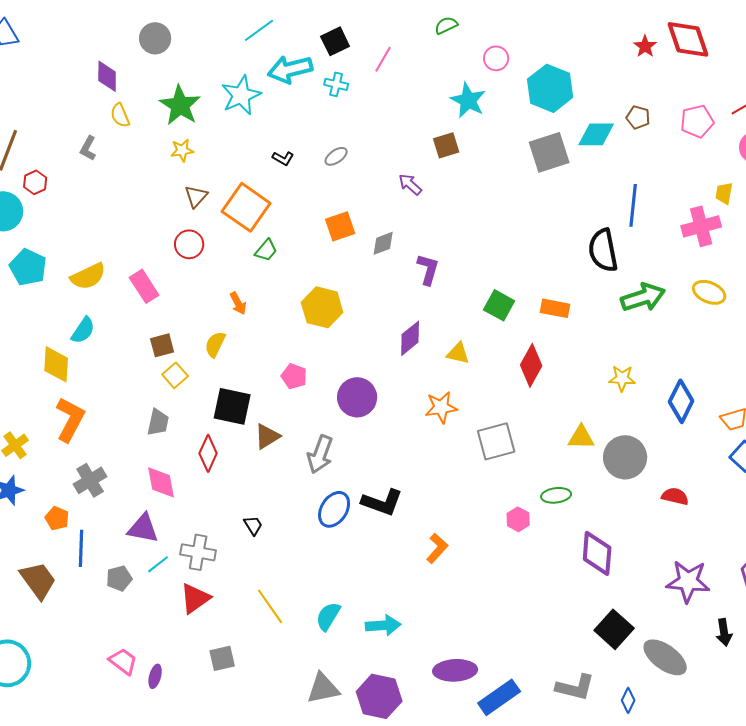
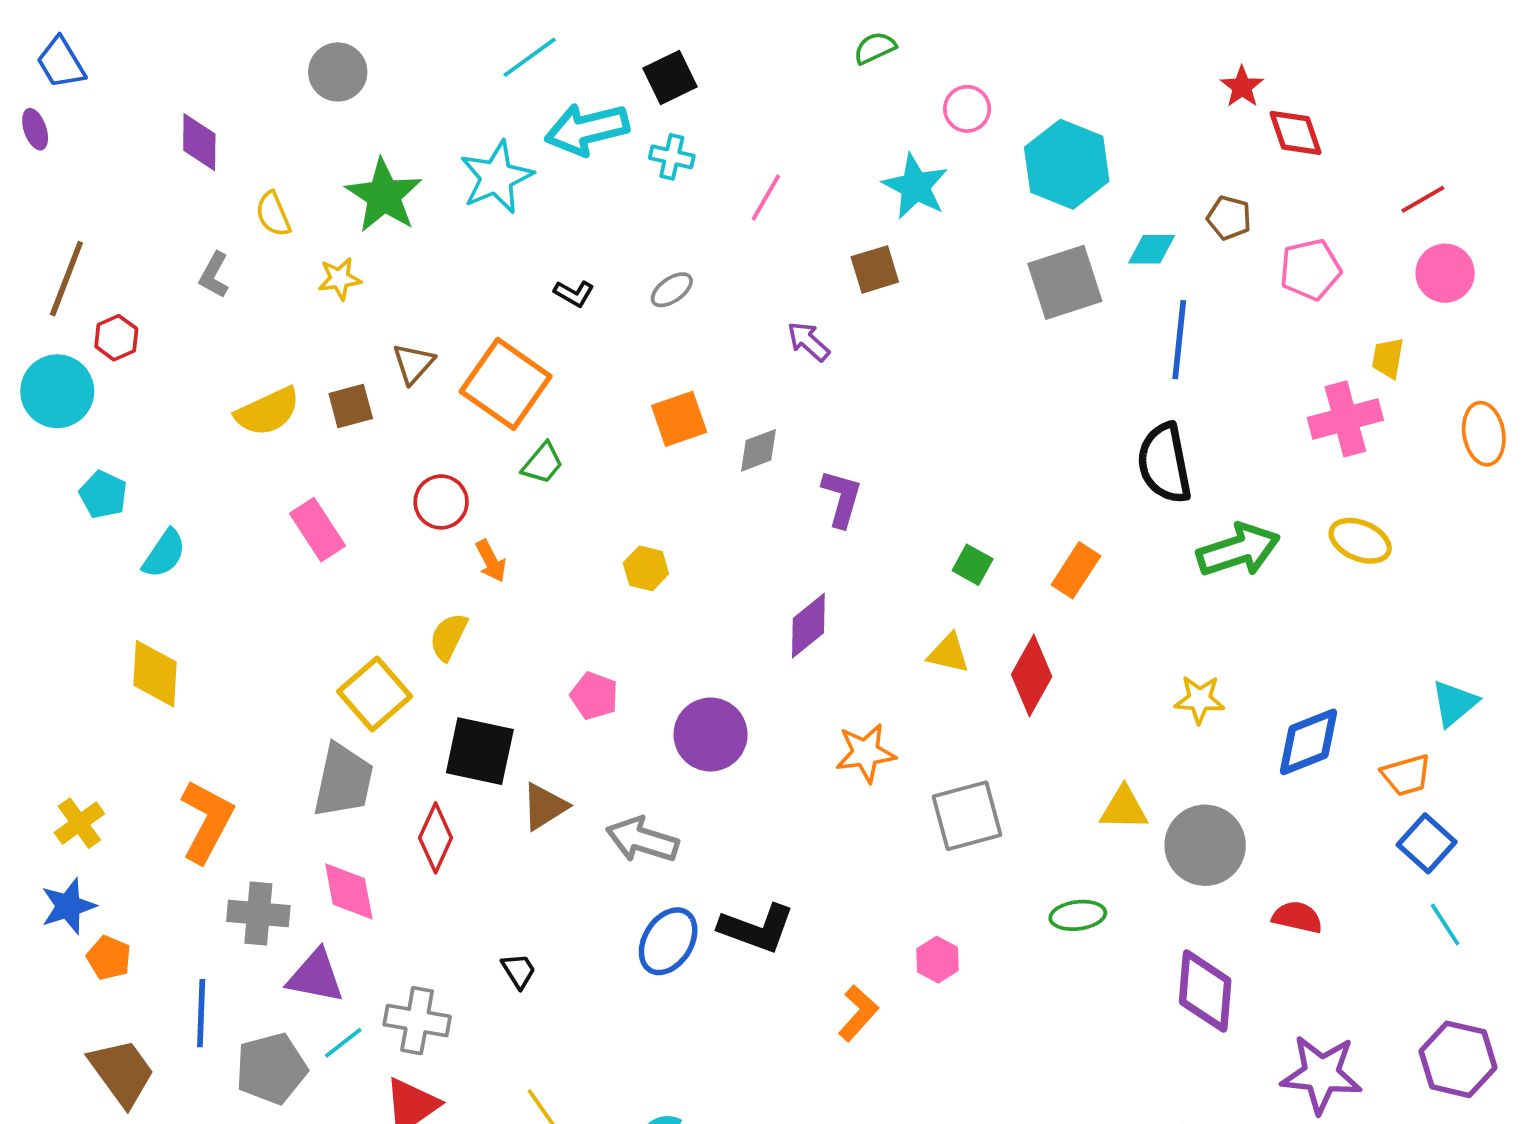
red diamond: (688, 39) -> (1296, 133), moved, size x0.7
pink line: (383, 59) -> (766, 197), moved
purple diamond: (107, 76) -> (199, 142), moved
pink pentagon: (697, 121) -> (1310, 269), moved
cyan diamond: (596, 134) -> (1152, 249), size x0.7
yellow star: (182, 150) -> (340, 279), moved
blue line: (633, 205) -> (1179, 340), moved
red circle: (189, 244) -> (441, 502), moved
cyan pentagon: (28, 267) -> (103, 495), size x0.7
yellow semicircle: (88, 276) -> (268, 412), moved
green square: (499, 305) -> (973, 565), size x0.7
yellow hexagon: (322, 307) -> (646, 568), size x0.6
orange rectangle: (555, 308) -> (1076, 570), turned -68
cyan semicircle: (83, 330) -> (164, 554), moved
brown square: (162, 345) -> (351, 406), moved
yellow triangle: (458, 353) -> (949, 653), moved
yellow square: (175, 375) -> (375, 694), size x1.5
blue diamond: (681, 401) -> (1308, 742), turned 42
orange L-shape: (70, 419) -> (207, 821), moved
gray trapezoid: (158, 422) -> (343, 781), size x1.5
gray arrow: (320, 454) -> (642, 840), turned 87
gray cross: (90, 480) -> (258, 914), moved, turned 36
orange pentagon: (57, 518) -> (109, 958), moved
pink hexagon: (518, 519) -> (938, 960), moved
purple diamond: (597, 553) -> (1205, 991), moved
gray pentagon: (119, 578) -> (271, 1069), size x1.5

